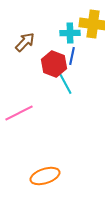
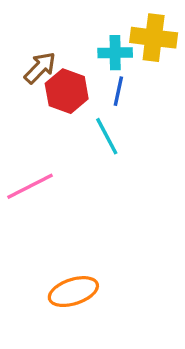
red hexagon: (54, 64) -> (67, 91), moved

